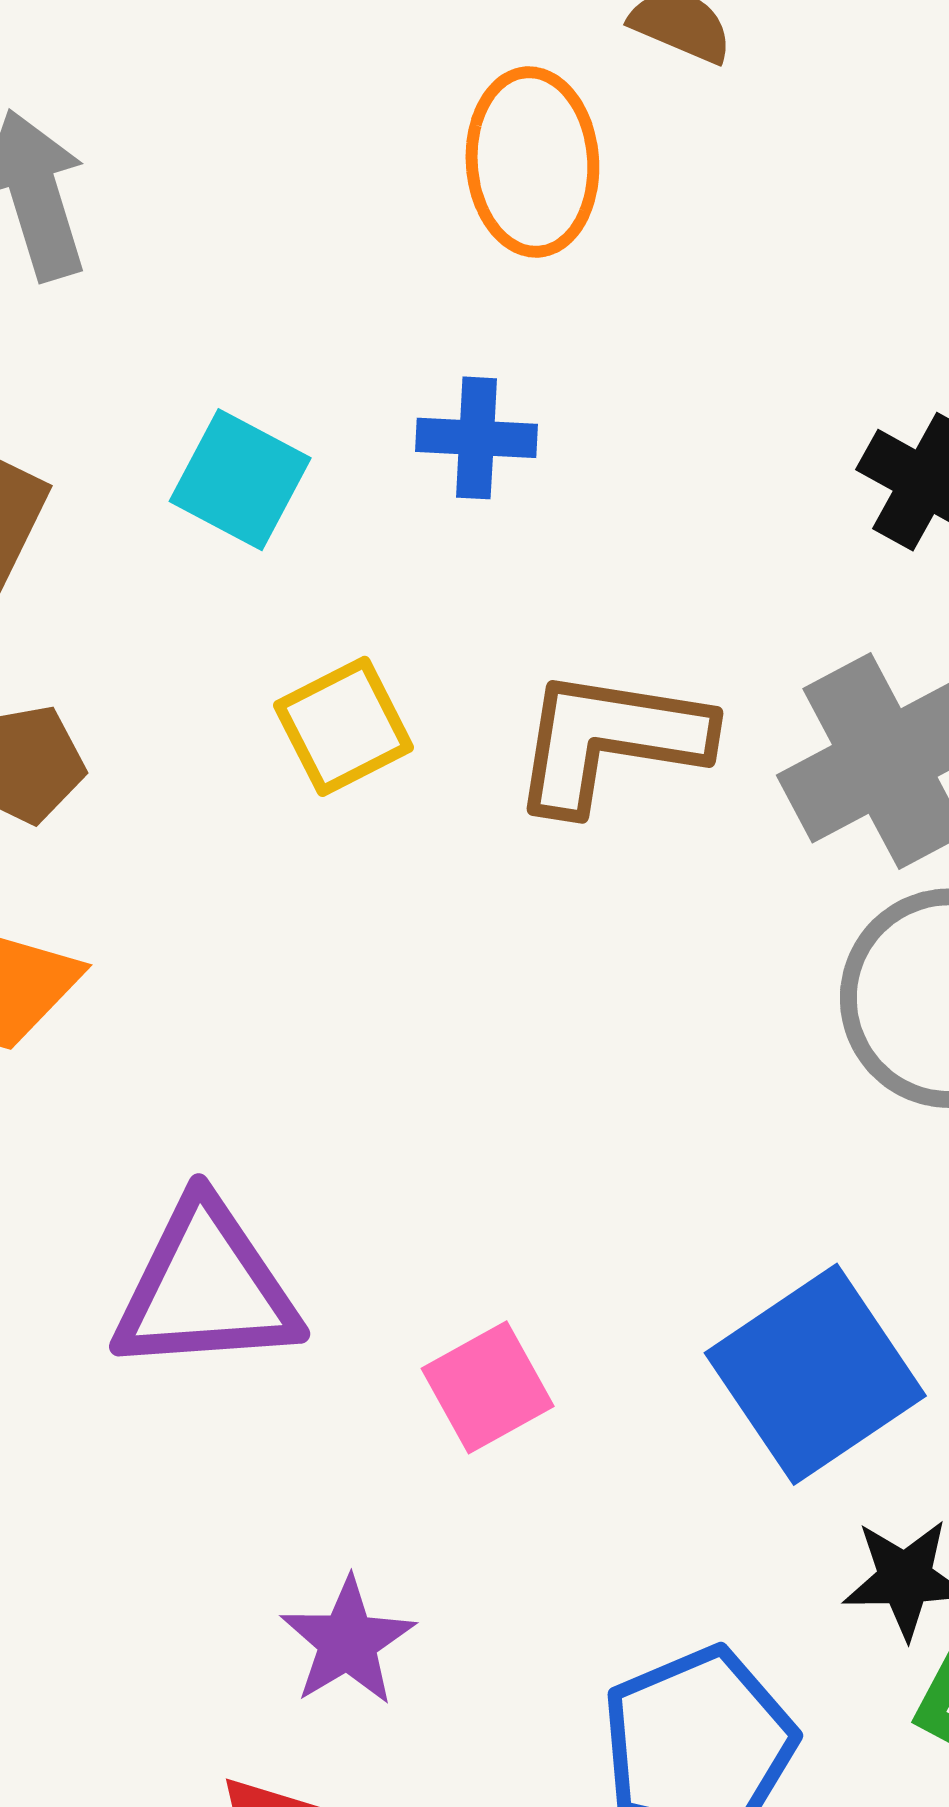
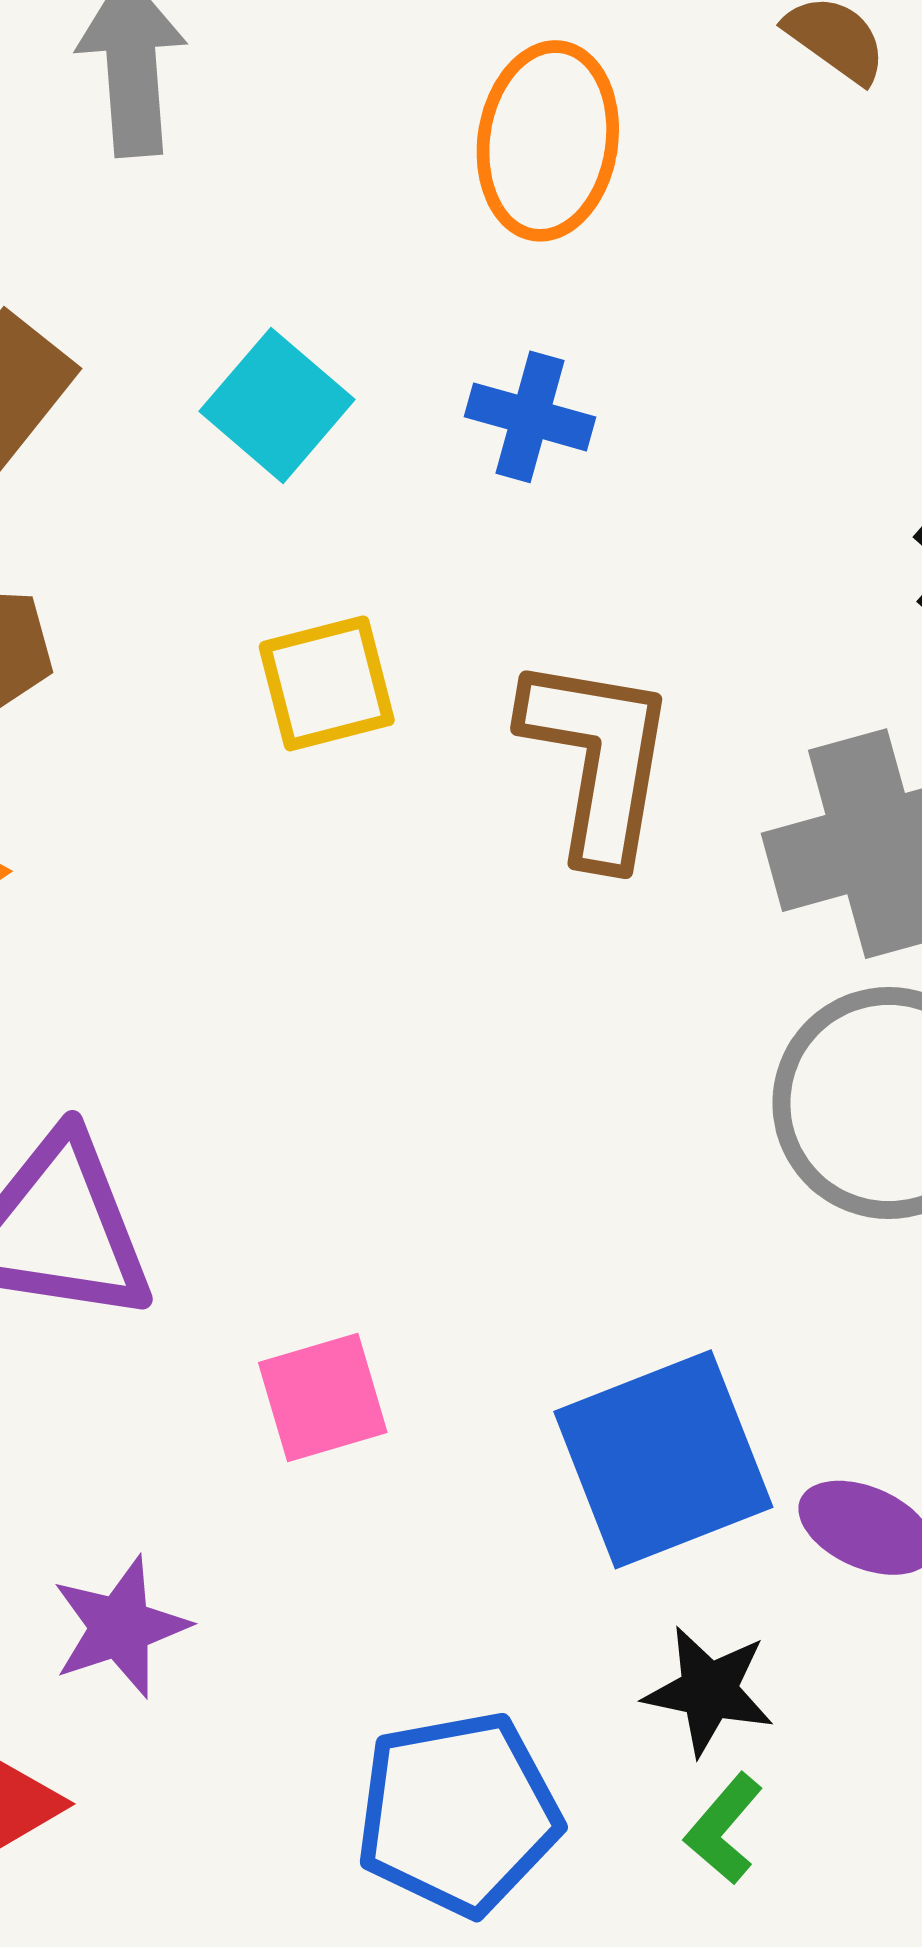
orange ellipse: (532, 162) -> (548, 141), moved
brown L-shape: (610, 740) -> (598, 759), turned 78

